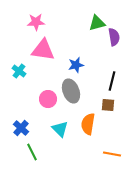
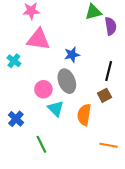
brown square: (108, 105) -> (105, 95), turned -32
cyan triangle: (60, 129) -> (56, 109), moved
green line: (32, 152) -> (41, 144), moved

